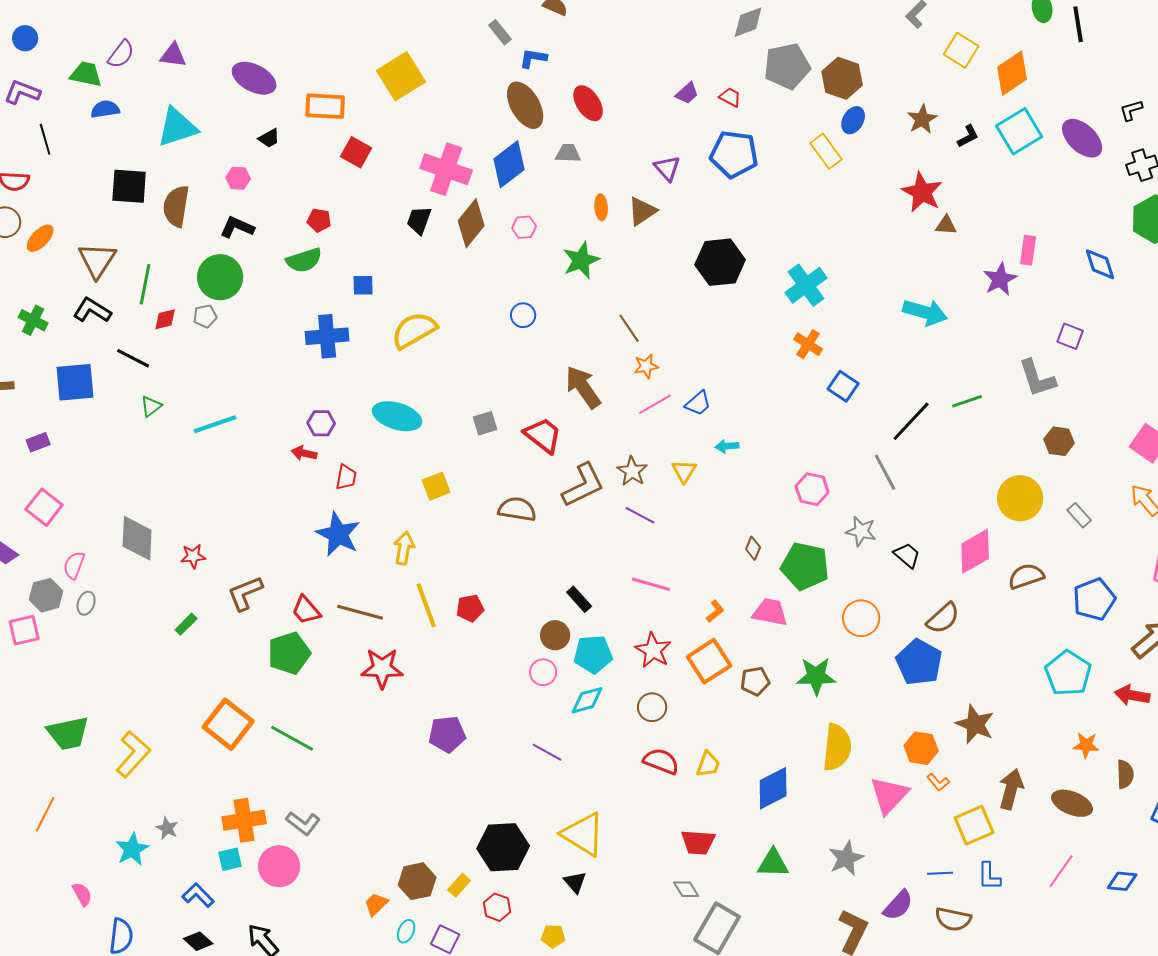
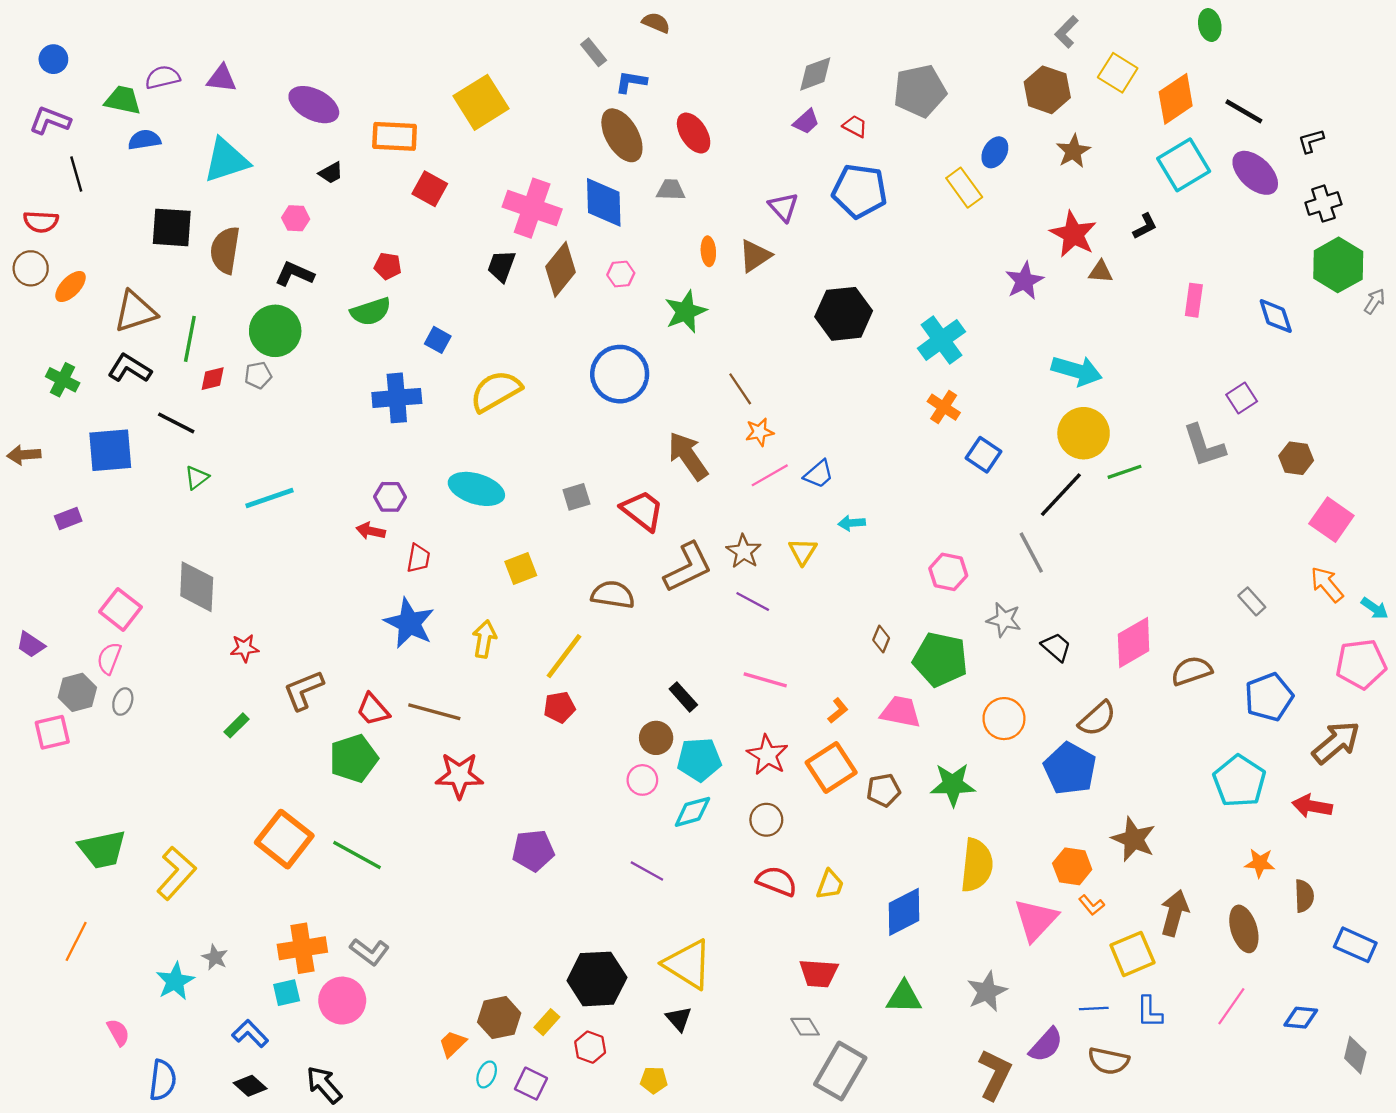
gray diamond: (748, 22) -> (815, 74), moved
black line: (1078, 24) -> (1244, 111), moved, turned -51
purple semicircle: (121, 54) -> (163, 77), turned -140
brown hexagon: (842, 78) -> (1047, 90), moved
black L-shape: (968, 136) -> (1145, 226), moved
blue diamond: (509, 164) -> (604, 202), turned -54
brown triangle: (97, 260) -> (135, 312), turned 39
purple star: (1000, 279) -> (1024, 281), moved
blue square: (363, 285) -> (438, 340), turned 30
blue circle: (523, 315) -> (620, 374), size x2.0
purple square: (1070, 336) -> (1242, 398), turned 36
brown hexagon: (1059, 441) -> (1296, 458), moved
yellow circle: (1020, 498) -> (1084, 433), moved
pink square: (44, 507) -> (121, 609), moved
gray diamond: (137, 538) -> (197, 587), moved
yellow line: (426, 605) -> (564, 656), moved, turned 57
brown ellipse: (1072, 803) -> (1244, 929), turned 51

